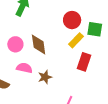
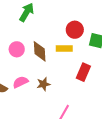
yellow rectangle: (76, 40) -> (64, 48), moved, turned 42
pink semicircle: (24, 68) -> (20, 82), moved, turned -42

